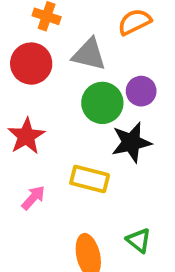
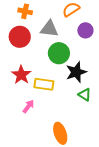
purple circle: (141, 91) -> (85, 30), moved
yellow rectangle: (90, 179) -> (44, 84), moved
green triangle: (139, 240) -> (85, 95), moved

